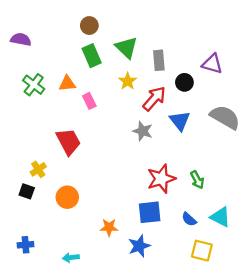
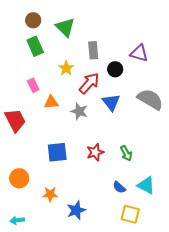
green triangle: (126, 48) -> (65, 27), moved
orange triangle: (67, 84) -> (51, 102), moved
red star: (161, 179) -> (95, 152), size x0.7
orange circle: (67, 197) -> (19, 178), moved
blue square: (150, 212) -> (57, 152), moved

